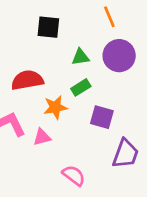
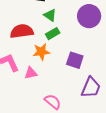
green triangle: (80, 57) -> (50, 15), moved, turned 40
green rectangle: (81, 87) -> (53, 34), moved

